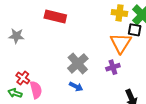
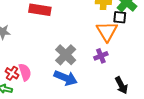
blue arrow: (76, 87) -> (66, 78), size x1.6
pink semicircle: (36, 90) -> (25, 72), moved

